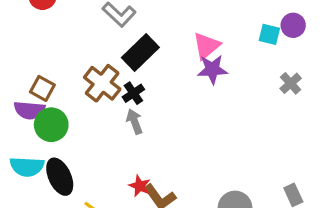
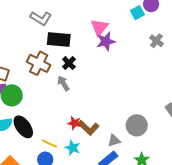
cyan square: (269, 34) -> (137, 13), turned -32
black rectangle: (140, 52) -> (59, 39), turned 60
black cross: (133, 93) -> (69, 63), moved

